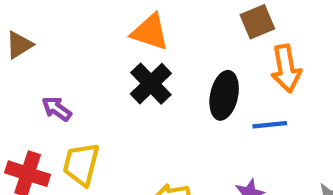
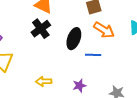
orange arrow: (286, 69) -> (104, 30), turned -55

